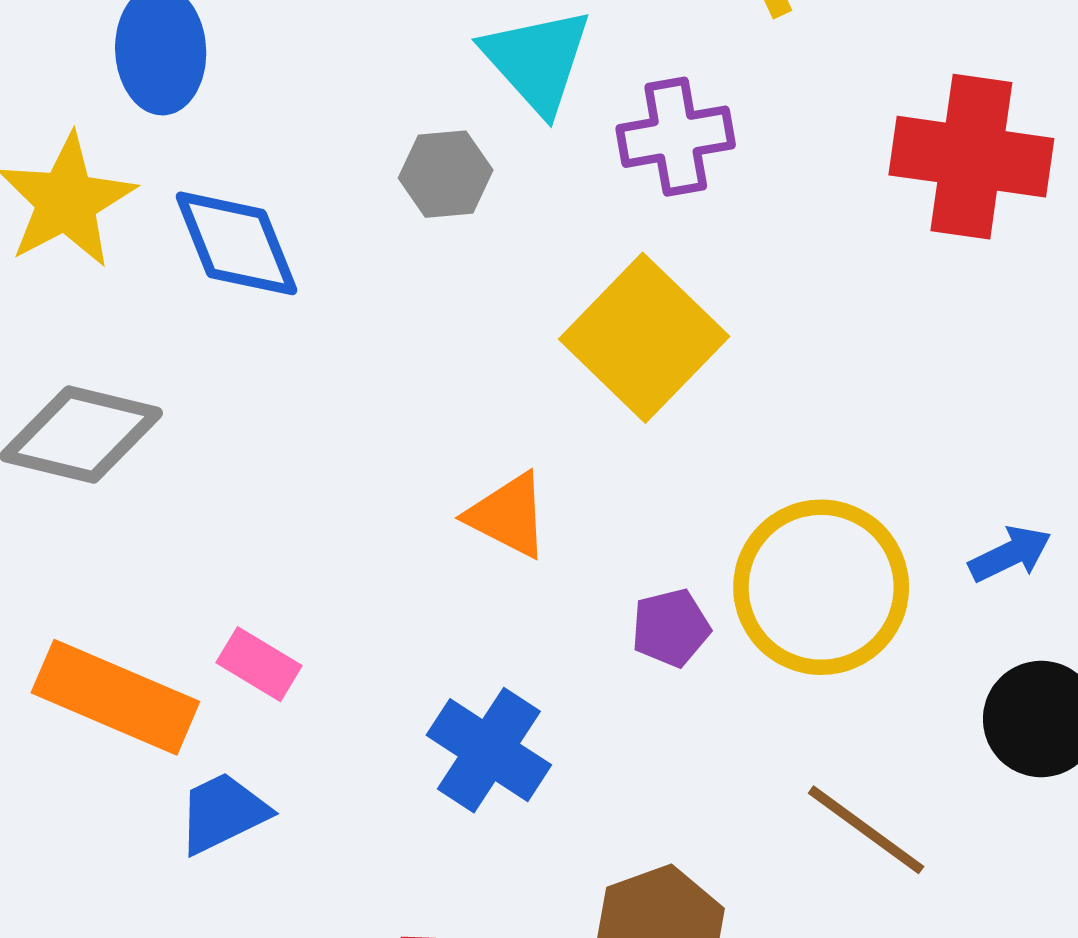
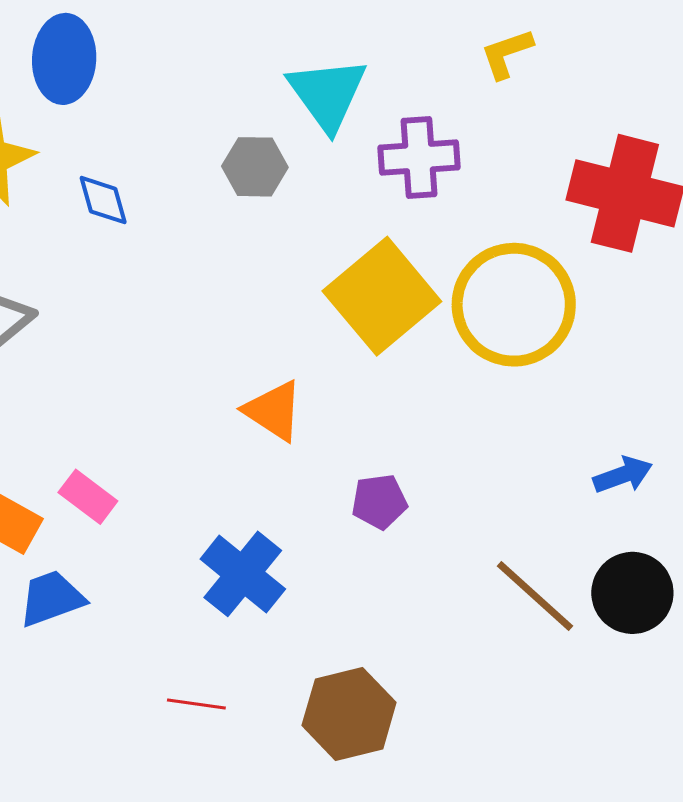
blue diamond: (237, 243) -> (103, 200), size x0.6
yellow circle: (821, 587) -> (514, 305), moved
brown line: (866, 830) -> (535, 596), moved

